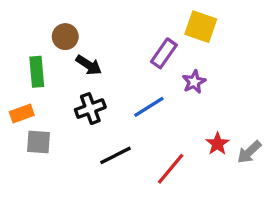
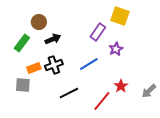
black arrow: (89, 65) -> (53, 39), turned -56
green rectangle: (37, 72) -> (22, 43), turned 42
orange rectangle: (22, 114) -> (34, 68), moved
red star: (217, 144) -> (121, 86), moved

